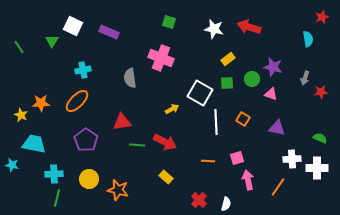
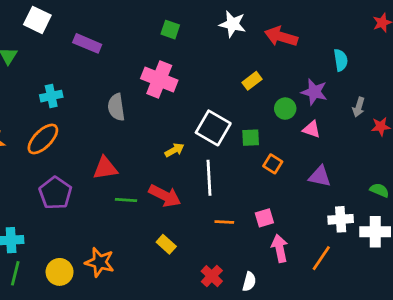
white square: (73, 26) -> (37, 20), moved
white star: (214, 29) -> (233, 24), moved
cyan semicircle: (308, 39) -> (341, 60), moved
green square: (227, 83) -> (251, 138), moved
white line: (216, 122) -> (209, 178), moved
yellow circle: (89, 179) -> (60, 272), moved

